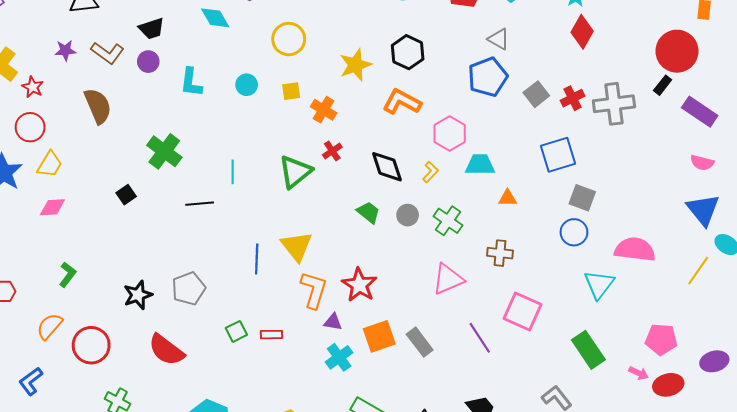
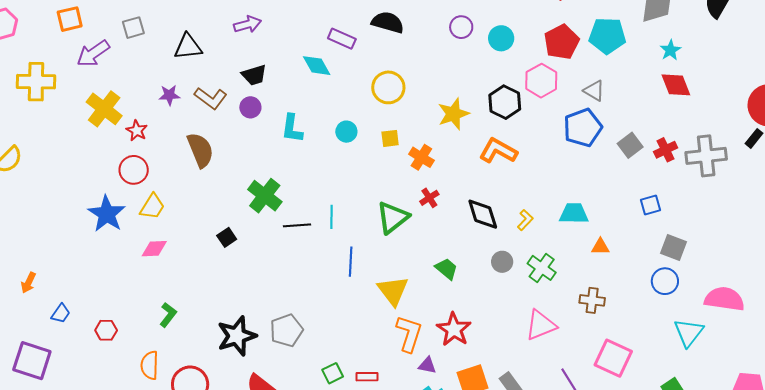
red diamond: (582, 32) -> (676, 85), turned -52
pink hexagon: (450, 134) -> (541, 81), moved
blue square: (558, 155) -> (650, 205), size x0.6
black line: (200, 204) -> (297, 225), moved
green trapezoid: (368, 212) -> (446, 269), moved
blue line: (257, 259) -> (351, 262), moved
black star: (138, 295) -> (237, 336), size x1.4
orange semicircle: (50, 326) -> (150, 365), turned -40

